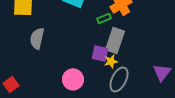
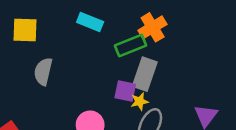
green rectangle: (104, 18) -> (130, 46), size x1.6

